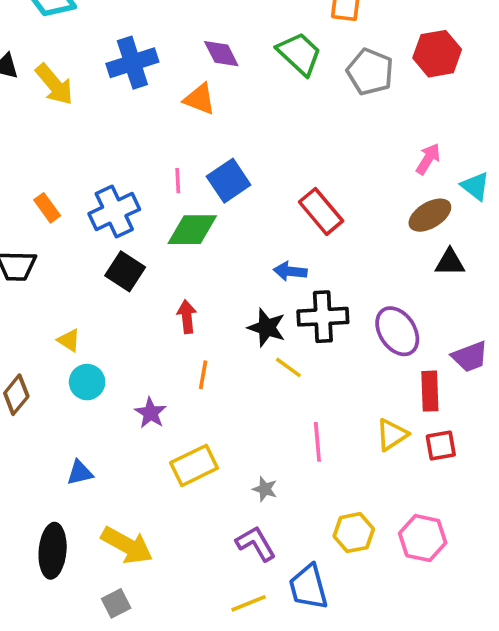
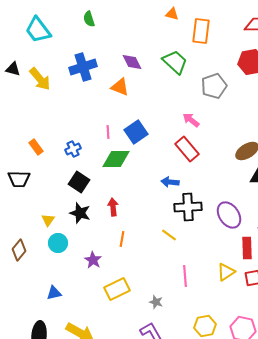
gray pentagon: (370, 72) -> (214, 86), moved, turned 30
pink arrow: (428, 159) -> (191, 120), moved, turned -84
blue cross: (114, 211) -> (73, 149), size x0.6
black star: (267, 328) -> (80, 213), moved
yellow triangle: (69, 340) -> (48, 220), turned 32

